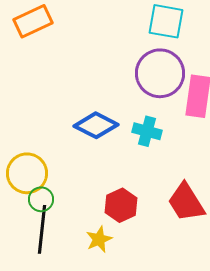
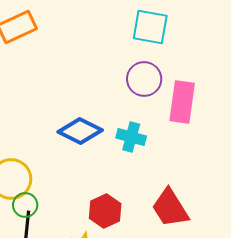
purple circle: (160, 73) -> (144, 79), size x0.7

